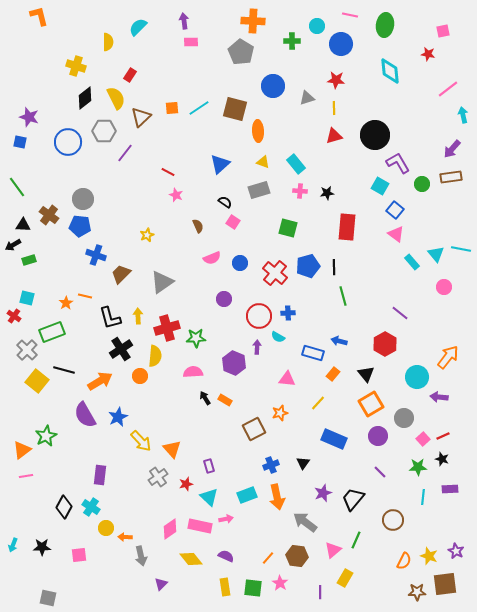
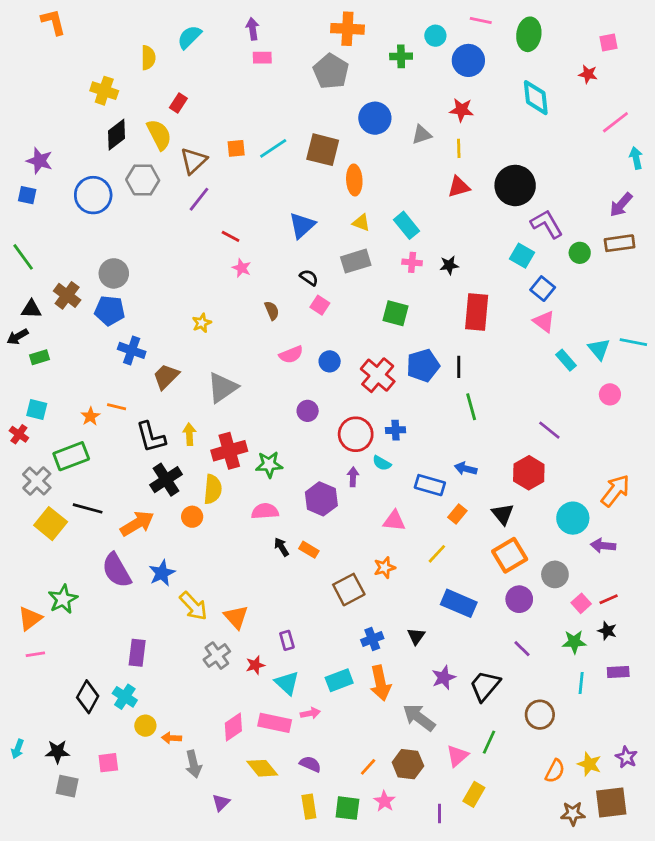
purple line: (125, 153) -> (199, 199), moved
gray square: (48, 598) -> (67, 786), moved

